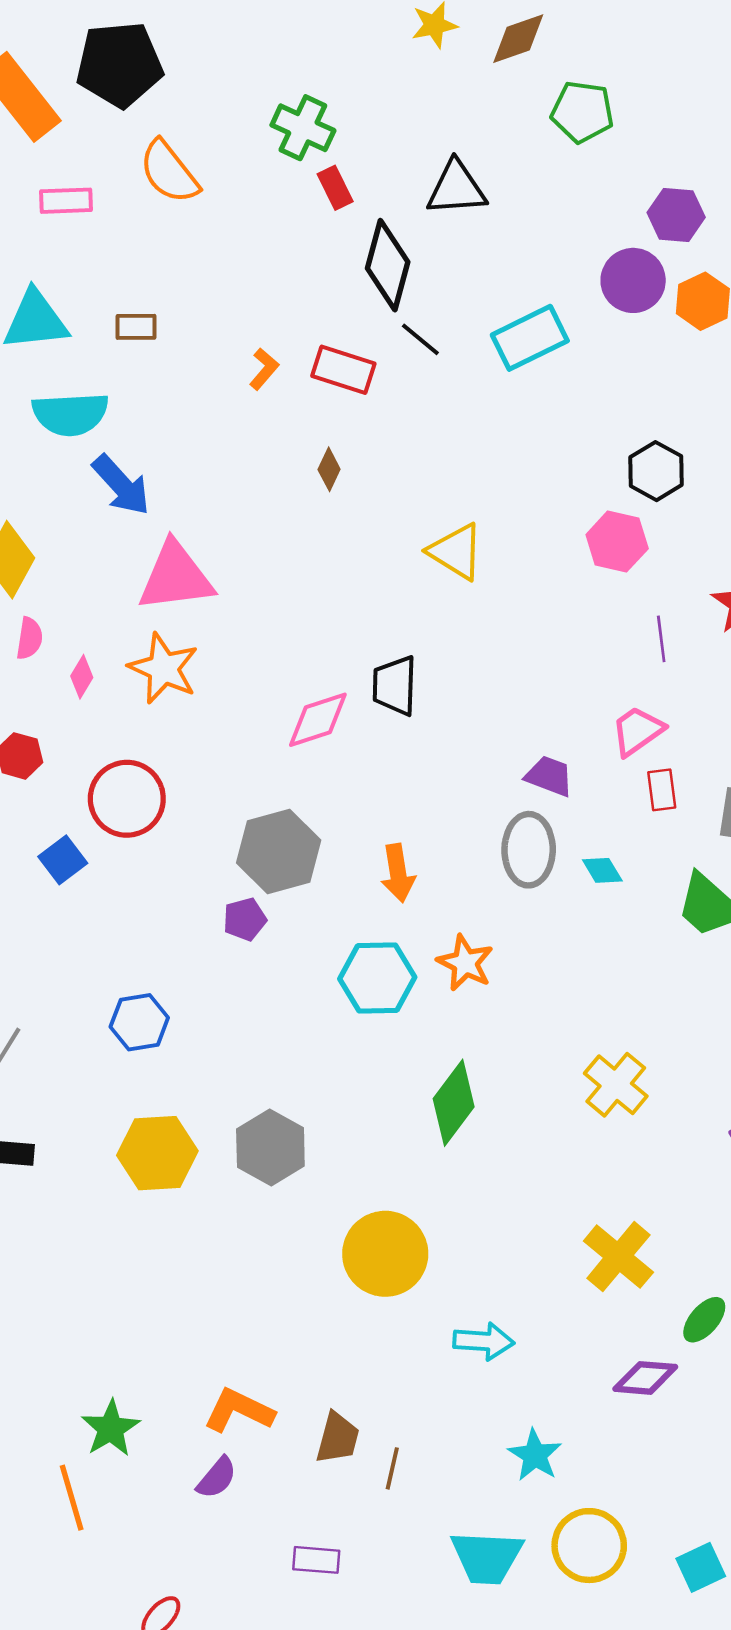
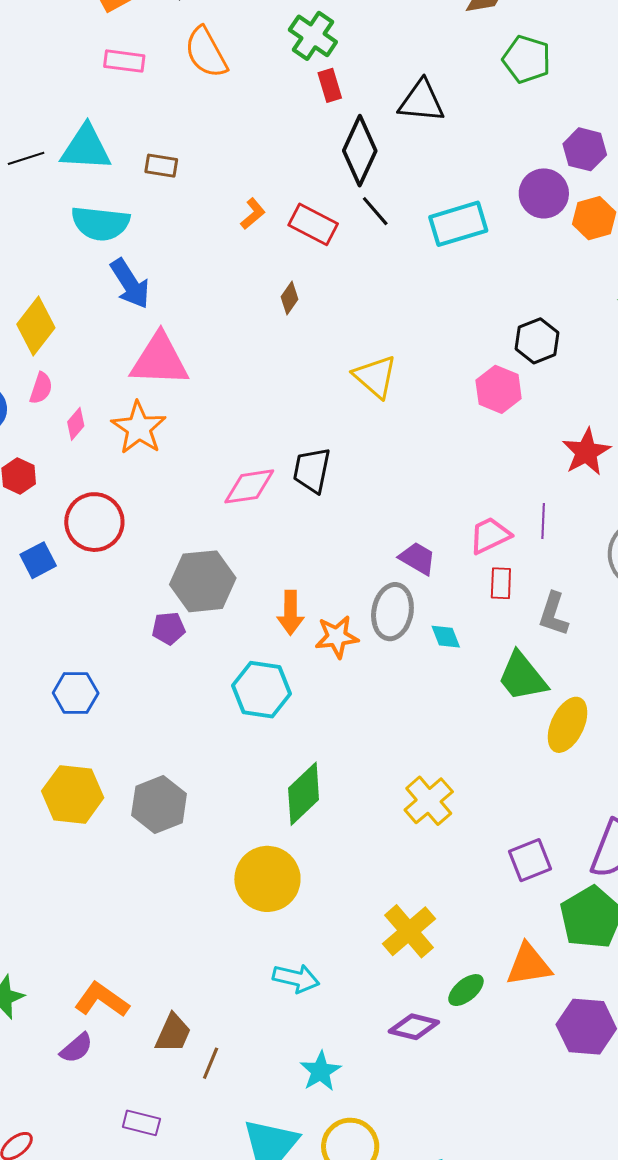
purple line: (661, 639) -> (543, 521), moved
orange star: (465, 963) -> (337, 637), moved, turned 30
yellow circle: (385, 1254) -> (267, 879), moved

